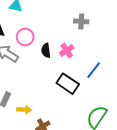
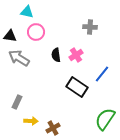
pink circle: (25, 37) -> (36, 32), moved
yellow arrow: (24, 110) -> (31, 121), moved

